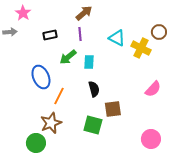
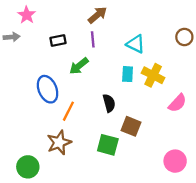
yellow cross: (141, 48) -> (153, 75), moved
cyan rectangle: (89, 62) -> (128, 74), moved
brown square: (113, 109) -> (131, 126), turned 30
green circle: (36, 143) -> (28, 167), moved

